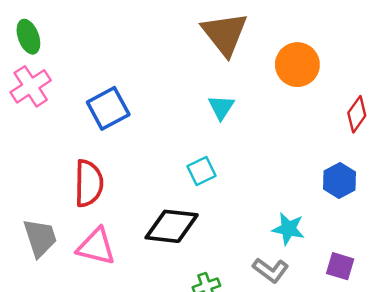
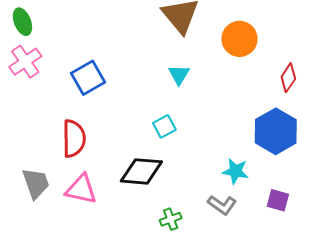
blue hexagon: (340, 181) -> (276, 131), size x1.6

